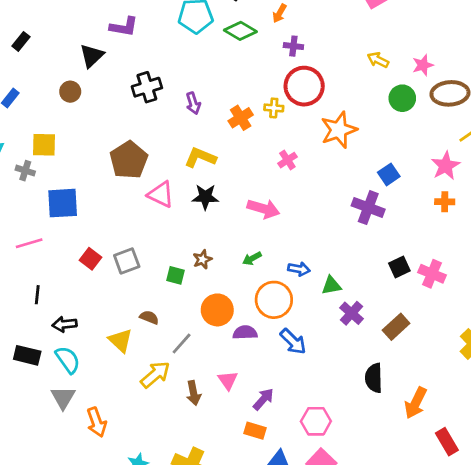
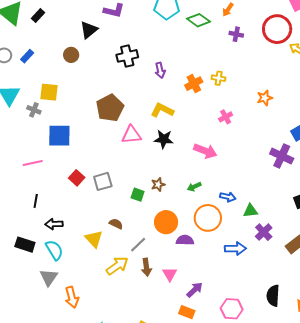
red circle: (304, 86) -> (277, 29), moved
orange star: (339, 130) -> (265, 98), size x0.6
pink triangle: (161, 194) -> (131, 135), turned -35
blue arrow: (293, 341) -> (235, 249), moved, turned -50
black semicircle: (374, 378) -> (273, 296), moved
brown arrow: (194, 393) -> (146, 267), moved

